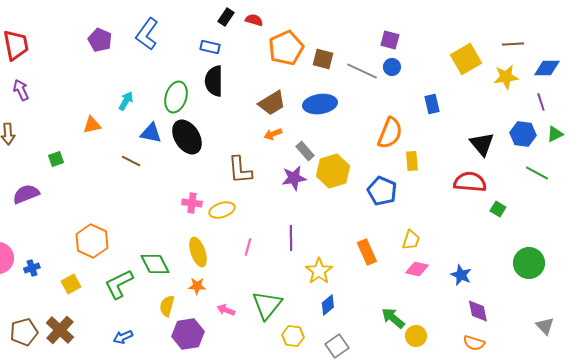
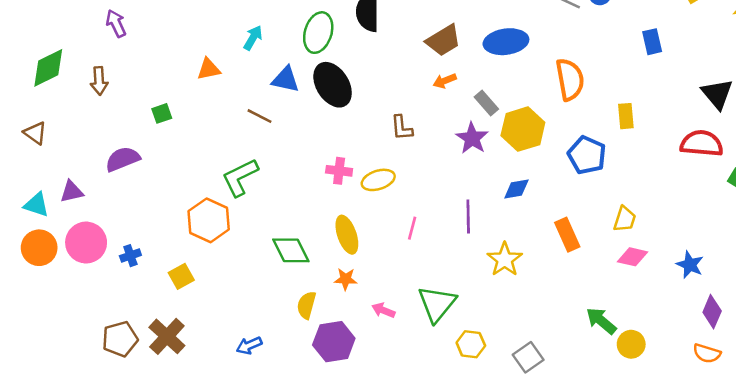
orange semicircle: (390, 133) -> (570, 80), moved, turned -32
brown L-shape: (240, 170) -> (402, 128), size x0.7
purple star: (294, 178) -> (472, 138), turned -30
green L-shape: (119, 284) -> (240, 177), moved
blue diamond: (328, 305) -> (516, 189), moved, turned 30
purple diamond: (478, 311) -> (712, 312), turned 35

